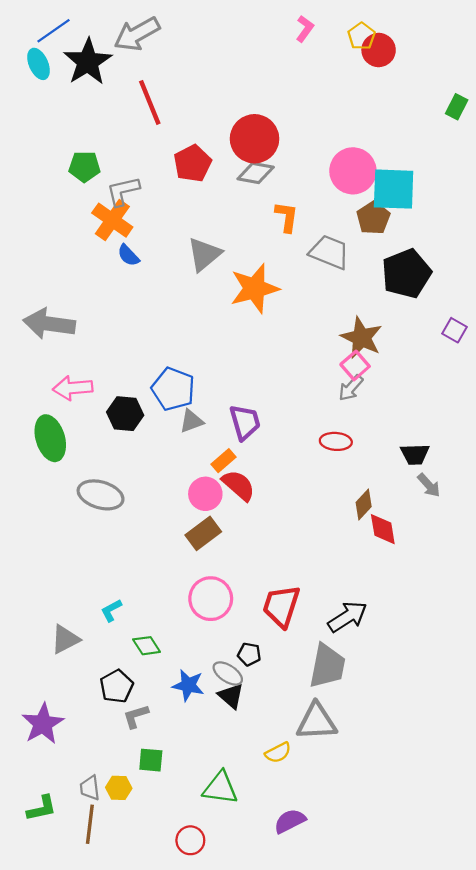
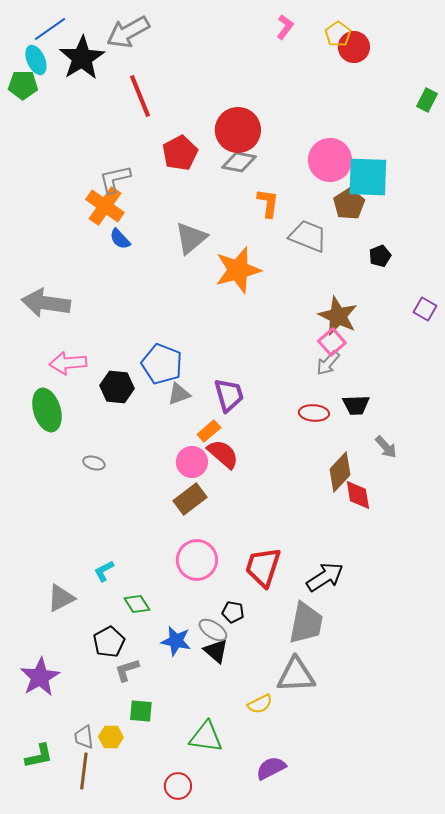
green pentagon: (84, 167) -> (23, 85), moved
black pentagon: (406, 274) -> (380, 256), size x0.5
black trapezoid: (415, 454) -> (356, 405), moved
gray arrow: (429, 485) -> (386, 447), moved
gray ellipse: (101, 495) -> (94, 463), size x0.5
brown diamond: (364, 505) -> (340, 472), size x1.4

